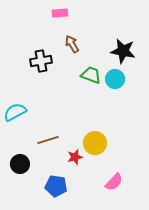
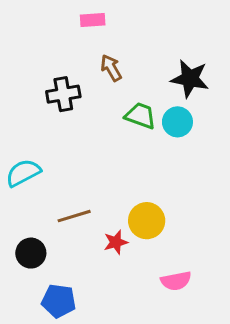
pink semicircle: (114, 182) -> (176, 281), turned 36
blue pentagon: (56, 186) -> (59, 301), moved

